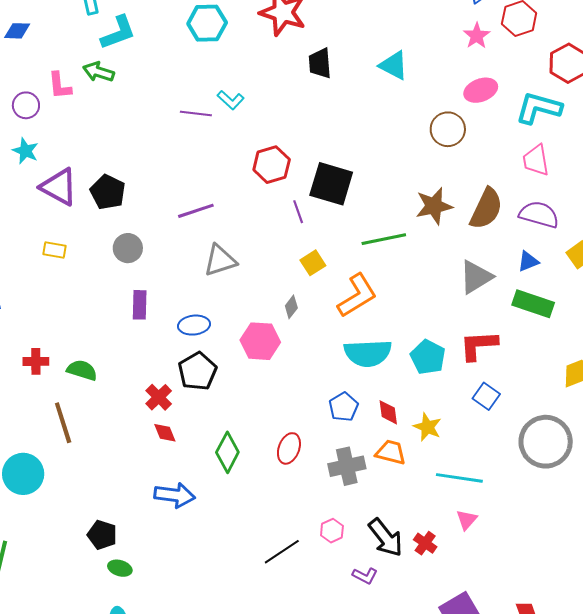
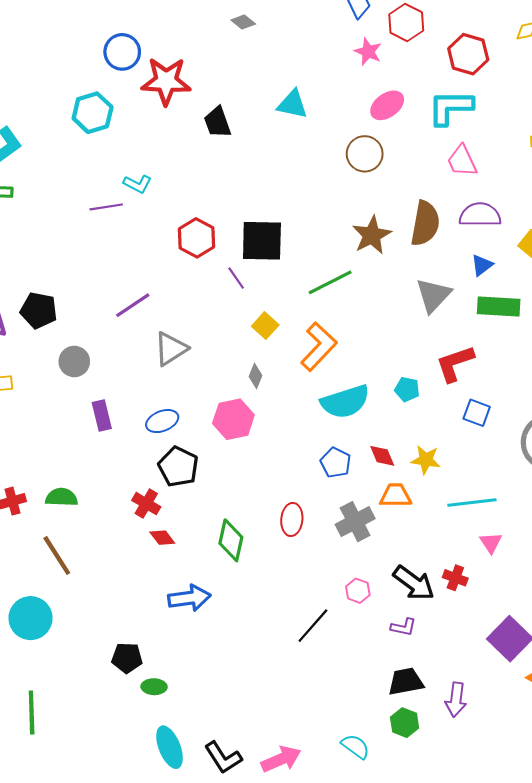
cyan pentagon: (428, 357) -> (407, 389), size x0.7

